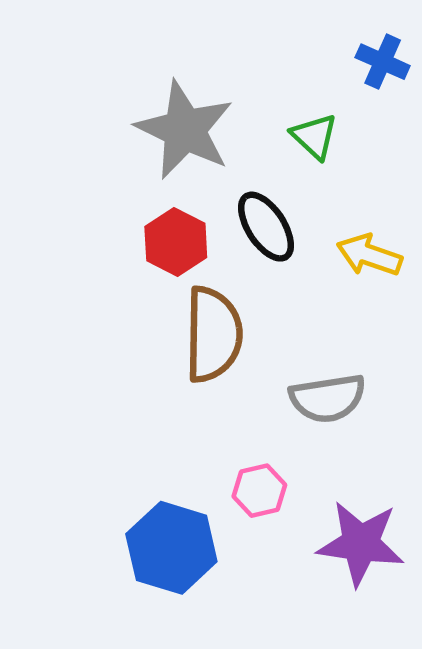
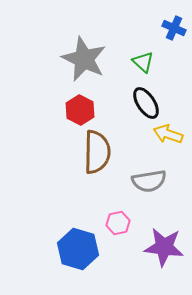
black ellipse: (266, 227) -> (146, 103), moved
yellow arrow: (369, 255) -> (168, 134), moved

